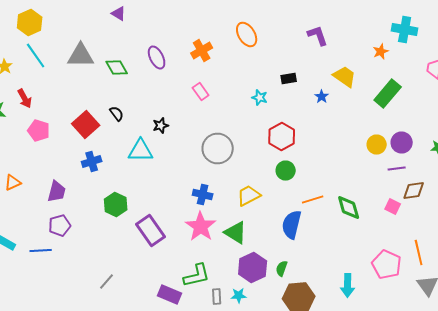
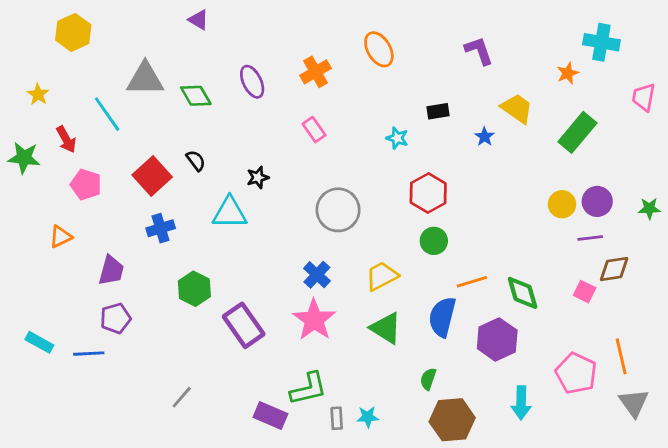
cyan line: (36, 56) -> (107, 114), moved
orange triangle: (13, 182) -> (61, 237), moved
blue cross: (203, 194) -> (317, 275), turned 30
green triangle: (236, 232) -> (386, 328), moved
purple hexagon: (253, 268) -> (497, 339), moved

